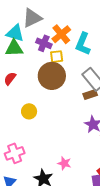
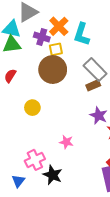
pink cross: (15, 153) -> (35, 160), moved
pink star: (64, 163) -> (66, 142), moved

